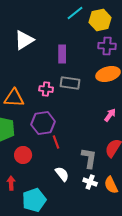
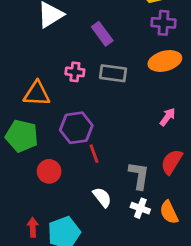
purple rectangle: (62, 54) -> (102, 34), turned -36
pink cross: (46, 89) -> (75, 72), moved
red arrow: (11, 183) -> (33, 227), moved

